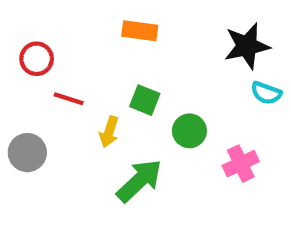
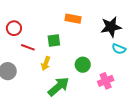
orange rectangle: (140, 31) -> (73, 19), moved
green square: (145, 100) -> (54, 40), moved, turned -32

